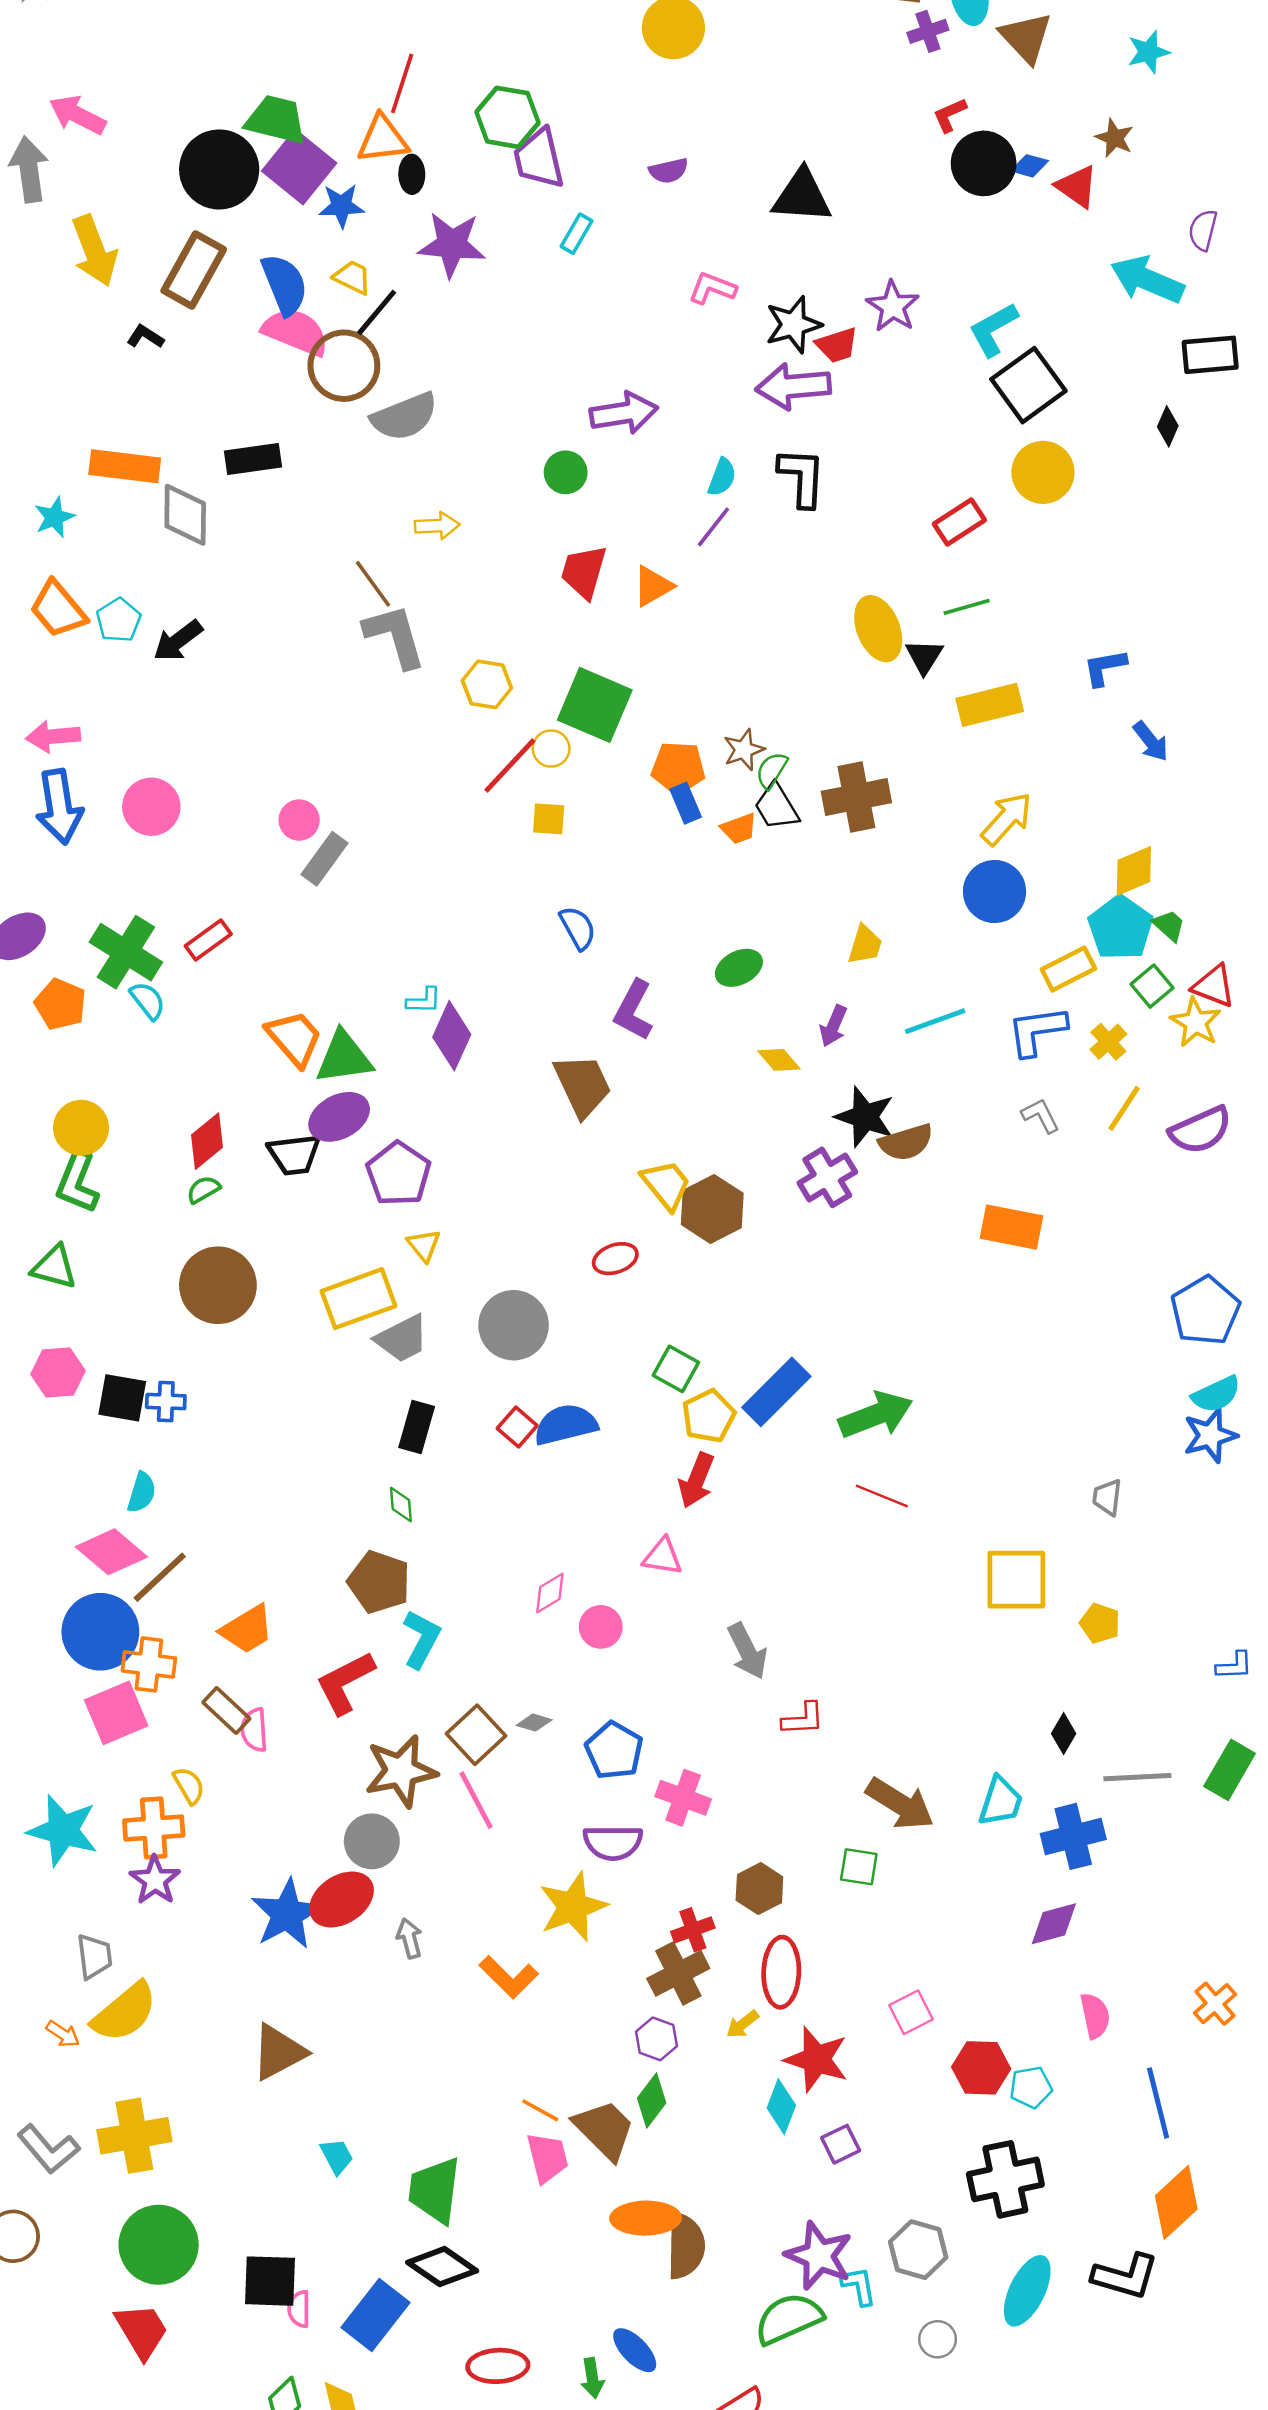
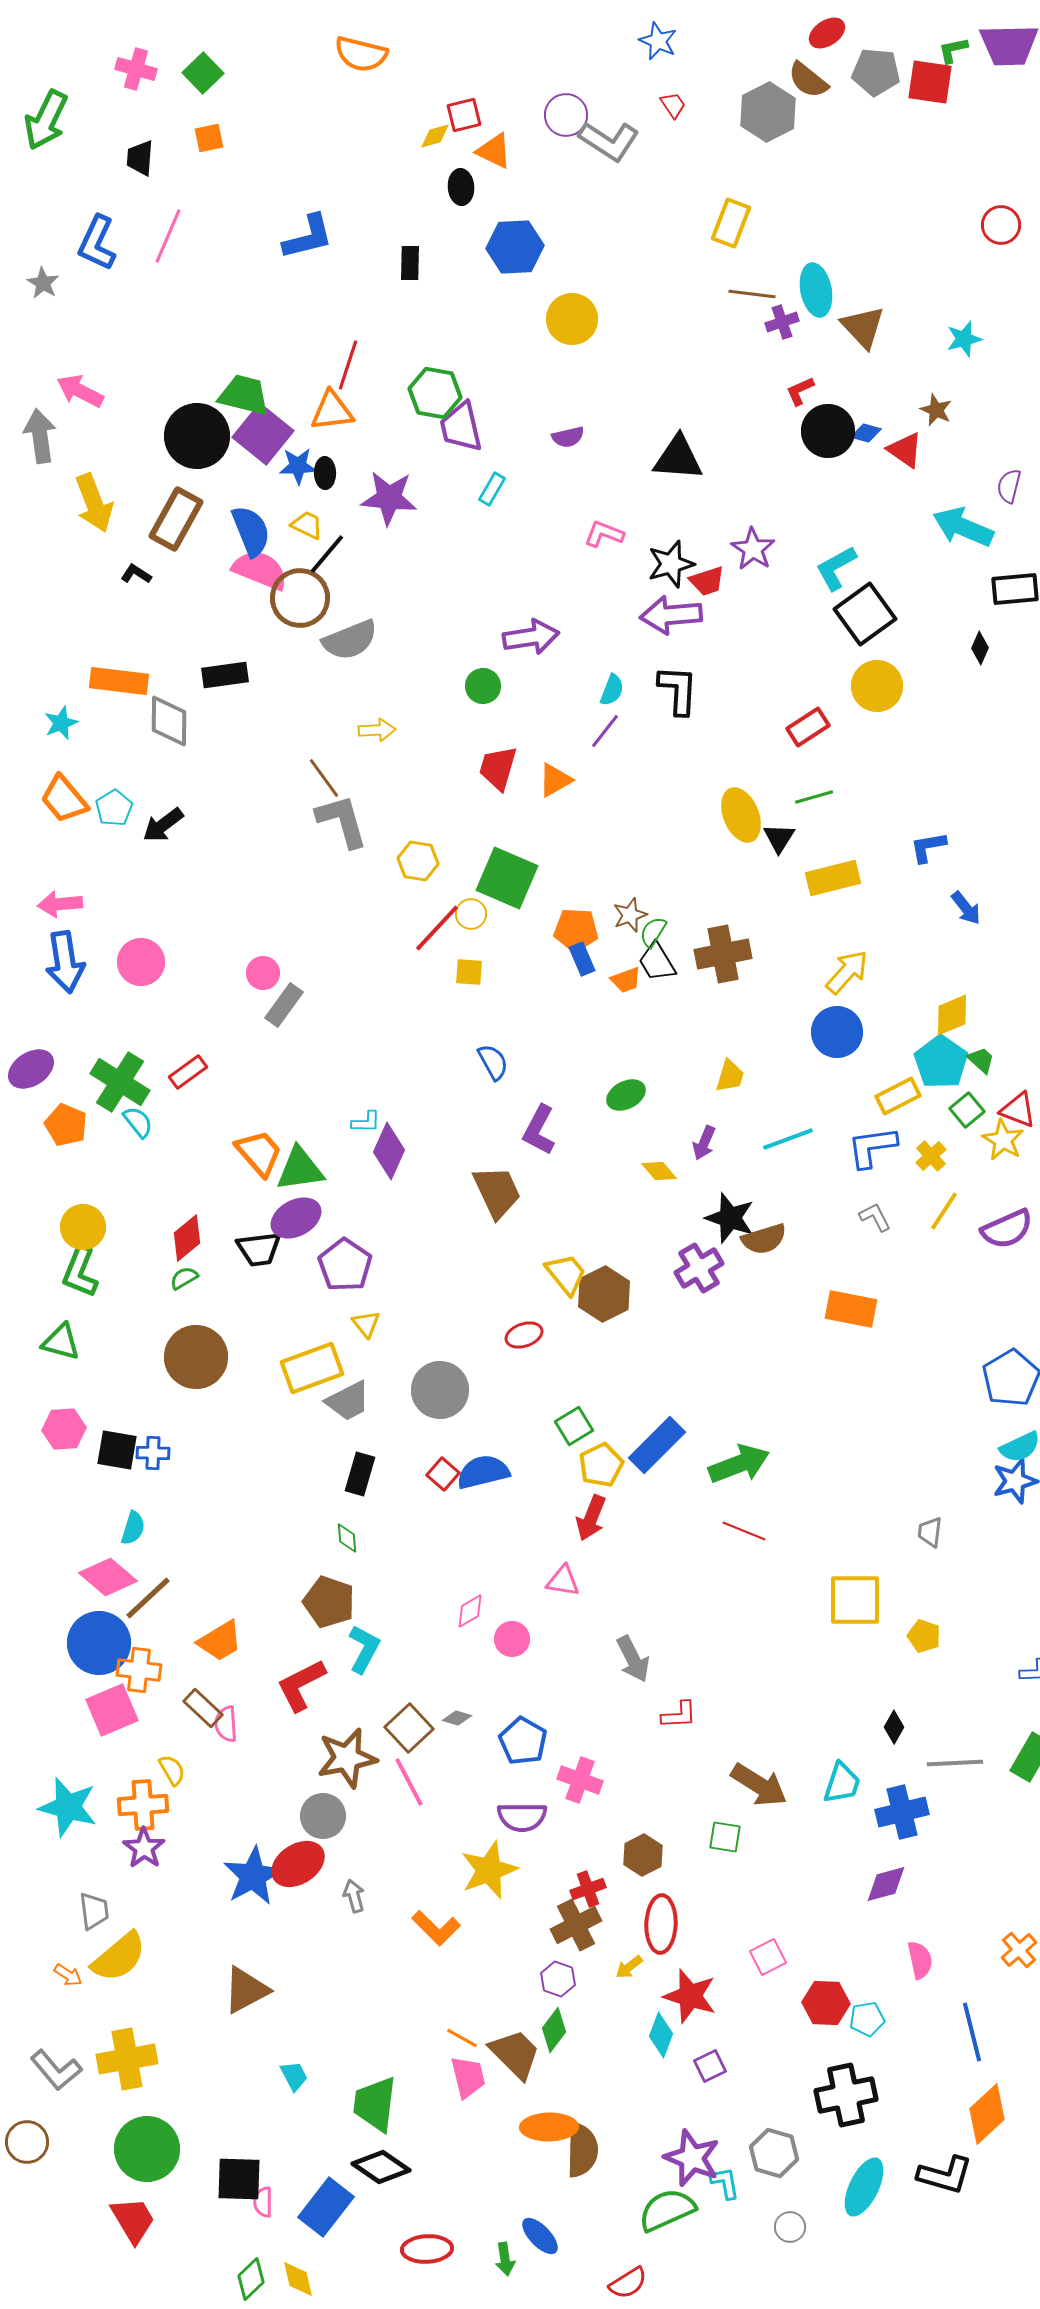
black ellipse: (412, 174) -> (325, 473), moved
green square: (676, 1369) -> (574, 1426), turned 30

